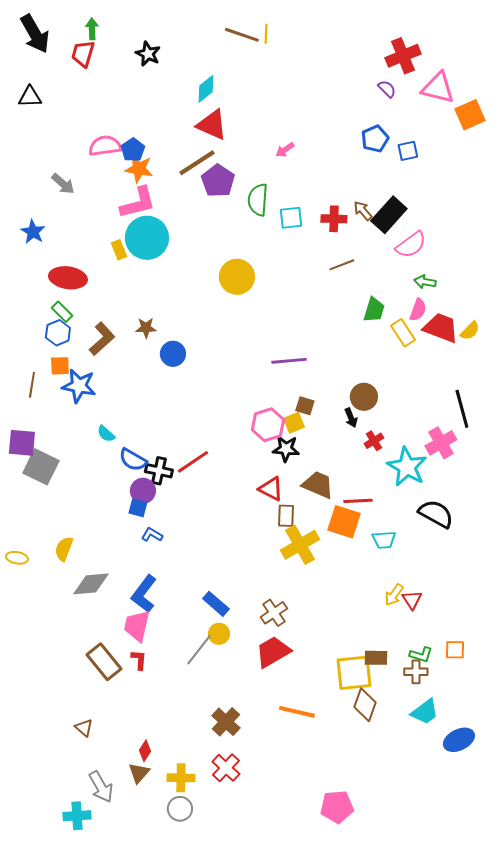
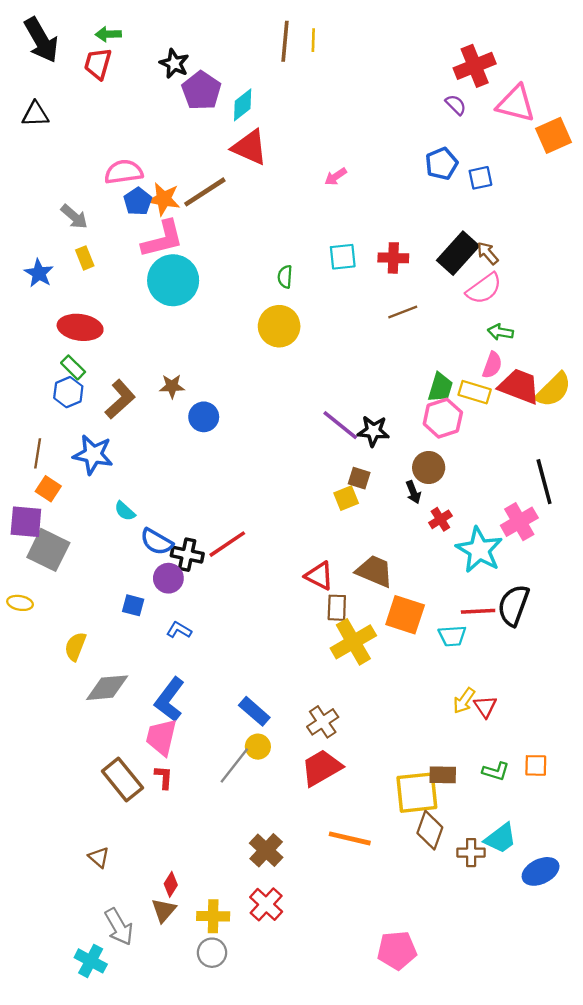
green arrow: (92, 29) -> (108, 34), turned -90
brown line: (242, 35) -> (285, 41), turned 76
blue pentagon: (133, 150) -> (138, 201), moved
brown line: (197, 163) -> (205, 192), moved
purple pentagon: (218, 181) -> (201, 91), moved
green semicircle: (258, 200) -> (285, 277), moved, size x0.6
brown arrow: (363, 211) -> (488, 253), moved
yellow rectangle: (119, 250) -> (85, 258), moved
green trapezoid: (374, 310) -> (440, 387), moved
yellow semicircle: (470, 331) -> (553, 390), size x1.6
yellow rectangle: (403, 333) -> (475, 392), turned -40
purple line: (289, 361) -> (340, 425), turned 44
orange square: (60, 366) -> (48, 489), moved, turned 35
pink hexagon: (268, 425) -> (443, 418), moved
black star: (286, 449) -> (373, 431), moved
red line: (358, 501) -> (478, 611), moved
blue square: (138, 508) -> (133, 605), moved
black semicircle: (436, 514) -> (513, 605), turned -99
yellow ellipse: (17, 558) -> (20, 603), moved
brown cross: (416, 672) -> (471, 853), moved
cyan cross: (77, 816) -> (91, 961), turned 32

